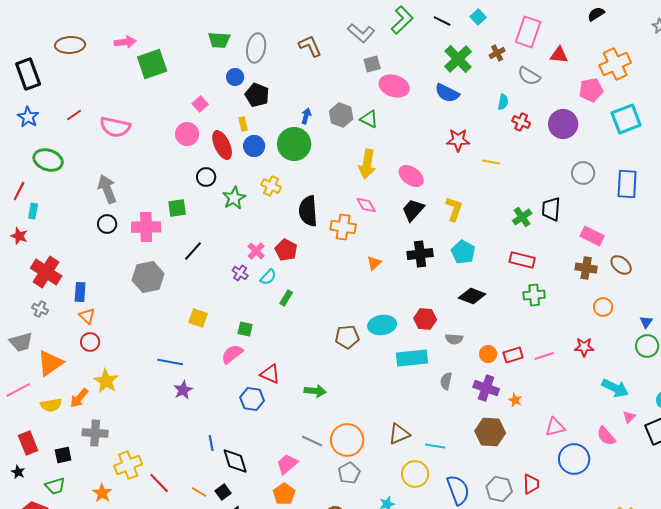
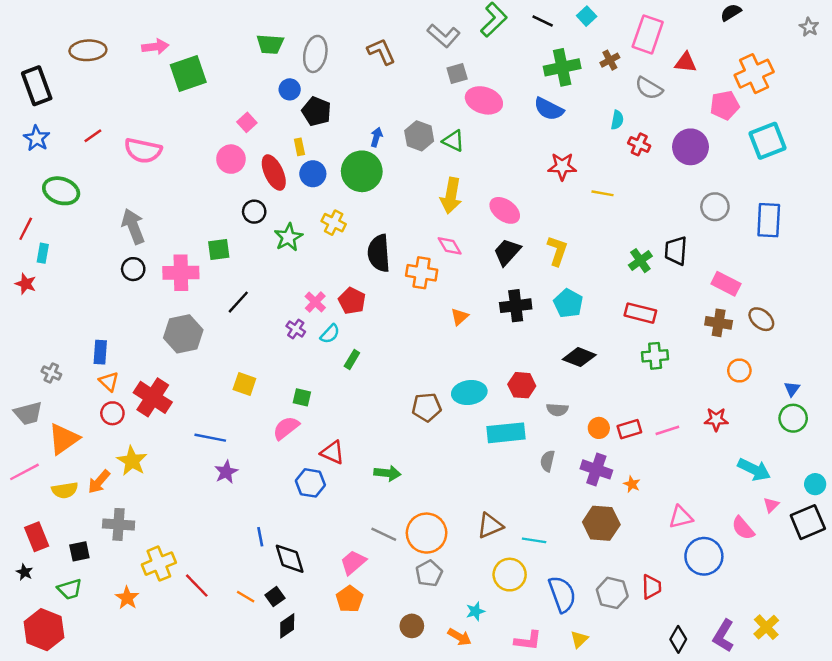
green cross: (458, 59) -> (562, 67), turned 32
red cross: (46, 272) -> (153, 397), moved

